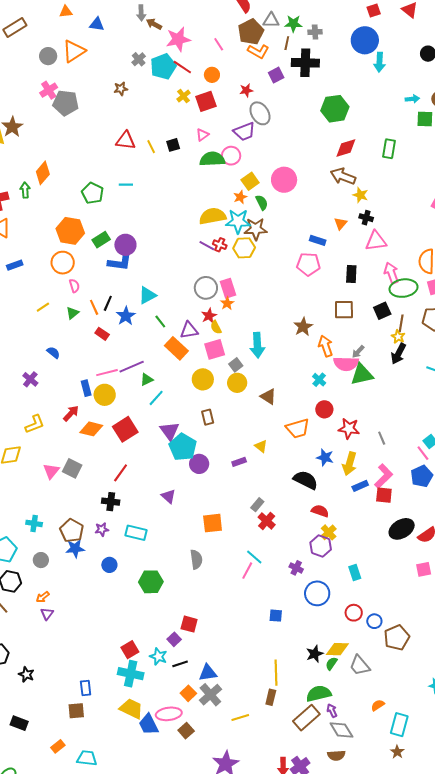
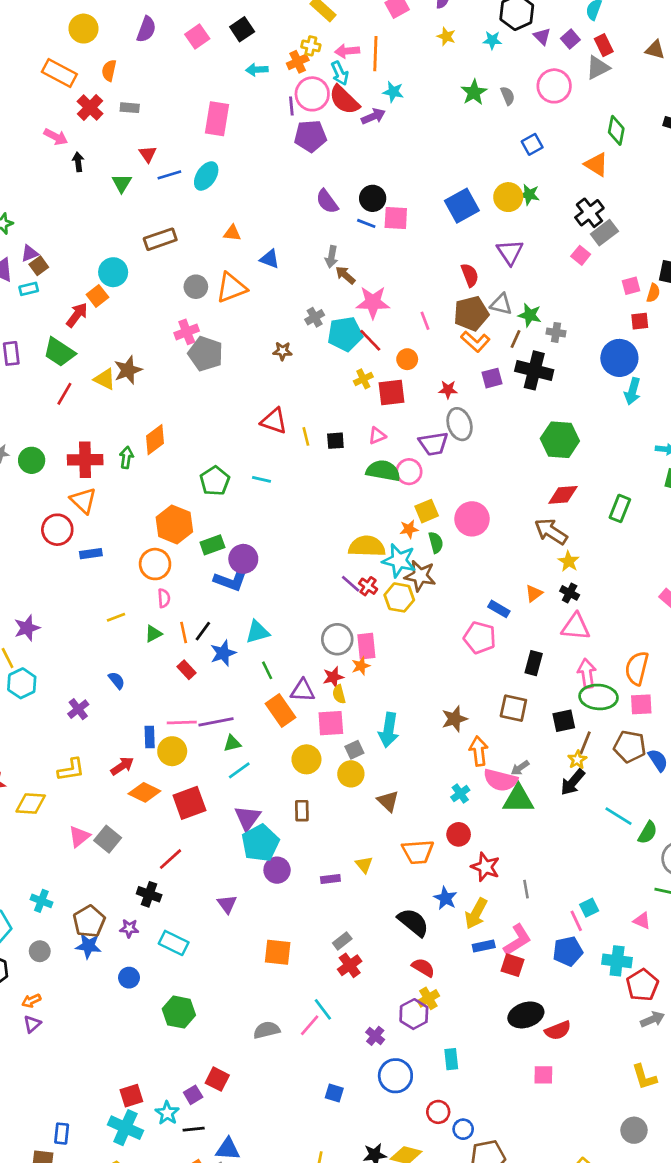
gray semicircle: (196, 559) -> (267, 1030), moved, turned -108

